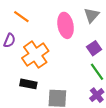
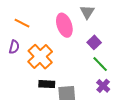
black rectangle: (28, 84) -> (47, 84), moved

